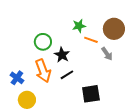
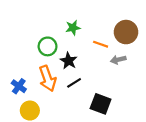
green star: (79, 26) -> (73, 28), moved
gray arrow: (107, 54) -> (118, 60), turned 112
black square: (91, 94) -> (101, 104), turned 30

